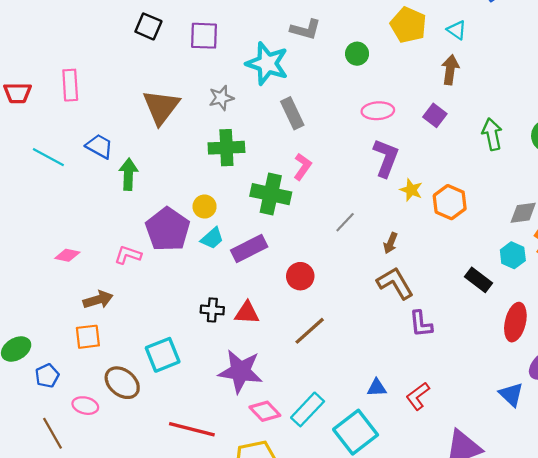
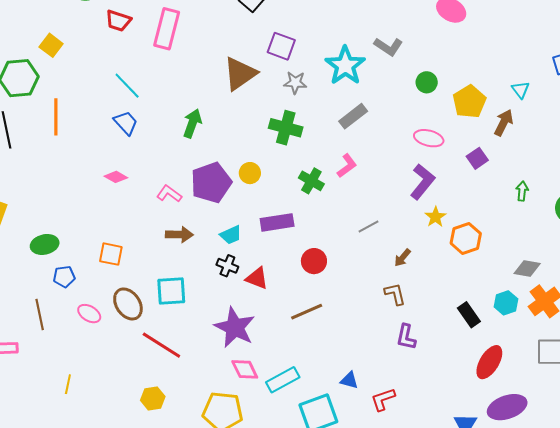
yellow pentagon: (408, 25) -> (469, 102), moved
purple square: (204, 36) -> (281, 46), moved
pink rectangle: (70, 85) -> (167, 29), size x1.4
gray rectangle: (292, 113) -> (353, 116), turned 60
green arrow: (492, 134) -> (522, 191), size x0.7
blue trapezoid: (99, 146) -> (126, 123), moved
green cross: (271, 194) -> (311, 181), size x0.7
cyan trapezoid: (212, 238) -> (231, 235), moved
brown L-shape: (395, 283) -> (395, 294), size x0.7
brown arrow: (98, 300) -> (179, 235), moved
red line: (192, 429) -> (161, 345), moved
brown line: (53, 433) -> (40, 314), moved

